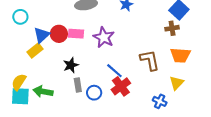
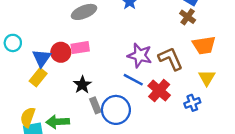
brown cross: (172, 28) -> (188, 17), turned -32
purple star: (104, 37) -> (140, 55), moved
red cross: (121, 86) -> (159, 91), moved
blue circle: (94, 93) -> (116, 110), size x1.6
blue cross: (160, 101) -> (192, 103), turned -32

